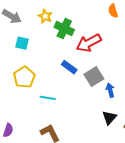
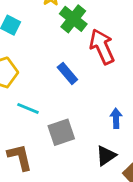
red arrow: (89, 43) -> (102, 47), turned 80
gray square: (94, 77) -> (61, 132), moved

